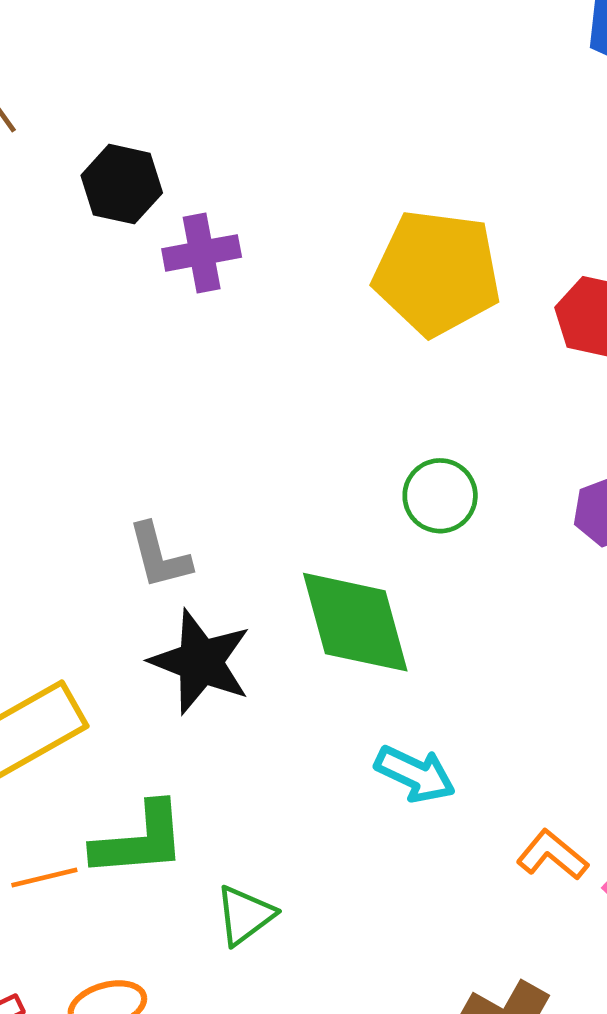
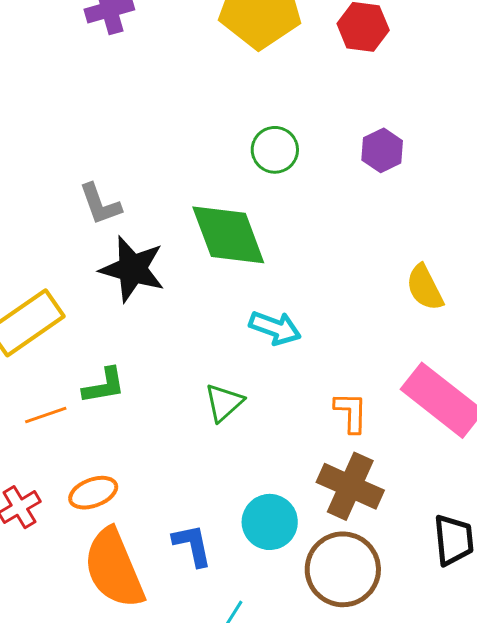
green L-shape: (139, 840) -> (104, 386), size x0.7
orange L-shape: (552, 855) -> (351, 412), moved, turned 57
green triangle: (245, 915) -> (224, 403), moved

